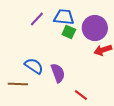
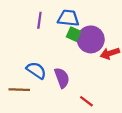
purple line: (37, 19) -> (39, 20), turned -35
purple circle: (95, 28) -> (91, 39), moved

